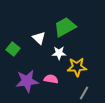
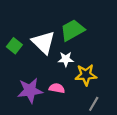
white triangle: (39, 38) -> (43, 42), size x1.6
green square: (13, 49) -> (14, 46), moved

